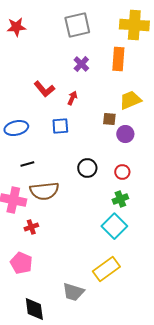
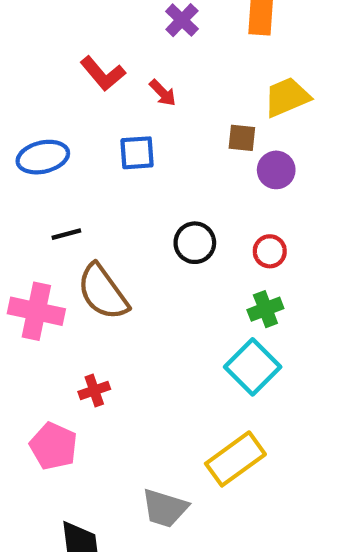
red arrow: (72, 98) -> (163, 93), turned 112
brown semicircle: (44, 191) -> (103, 292), turned 60
red cross: (31, 227) -> (94, 390), moved

